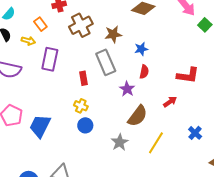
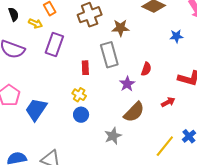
blue star: (141, 49) -> (176, 36), moved
yellow line: (156, 143) -> (165, 146), moved

